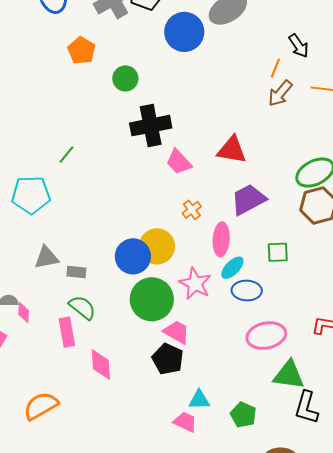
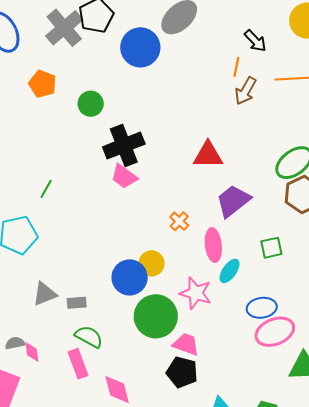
pink trapezoid: (179, 162) -> (124, 176), moved
yellow circle: (157, 246) -> (151, 263), size x0.7
blue ellipse: (247, 290) -> (262, 308), moved

